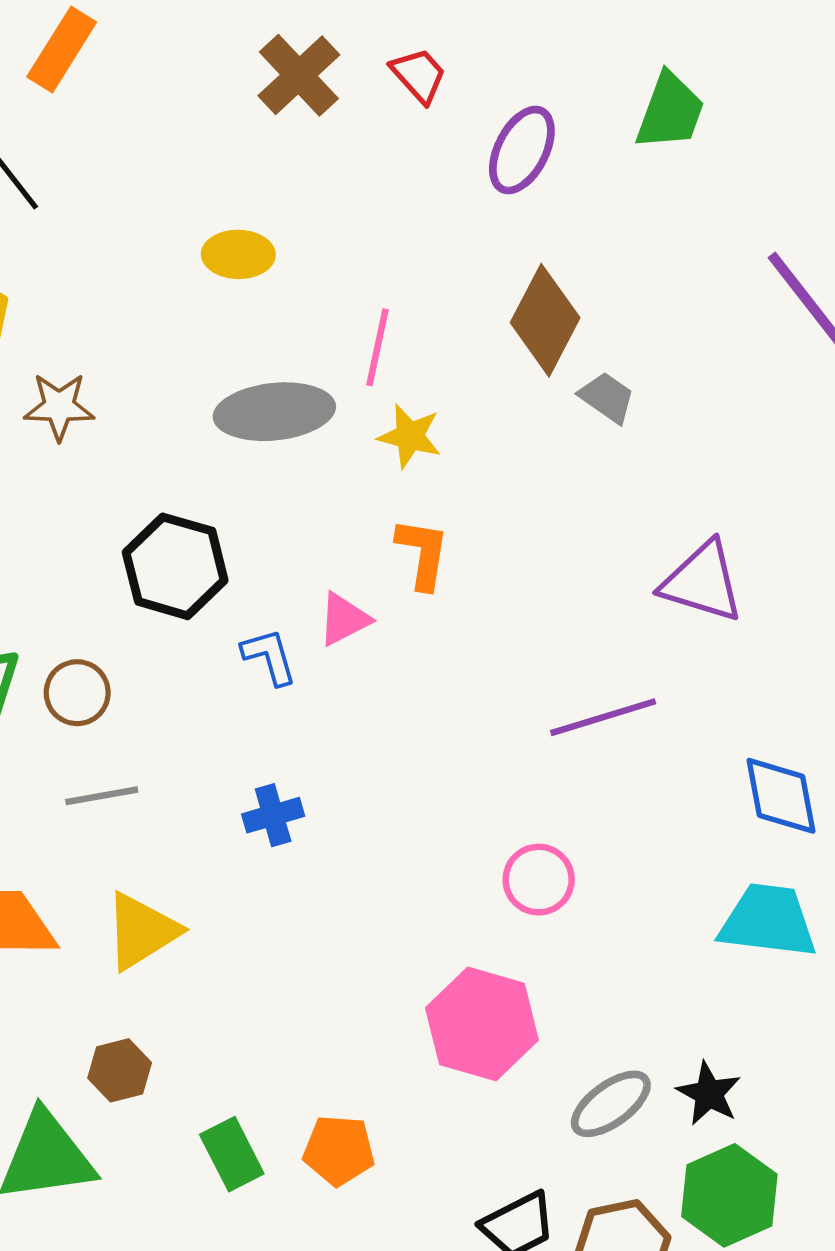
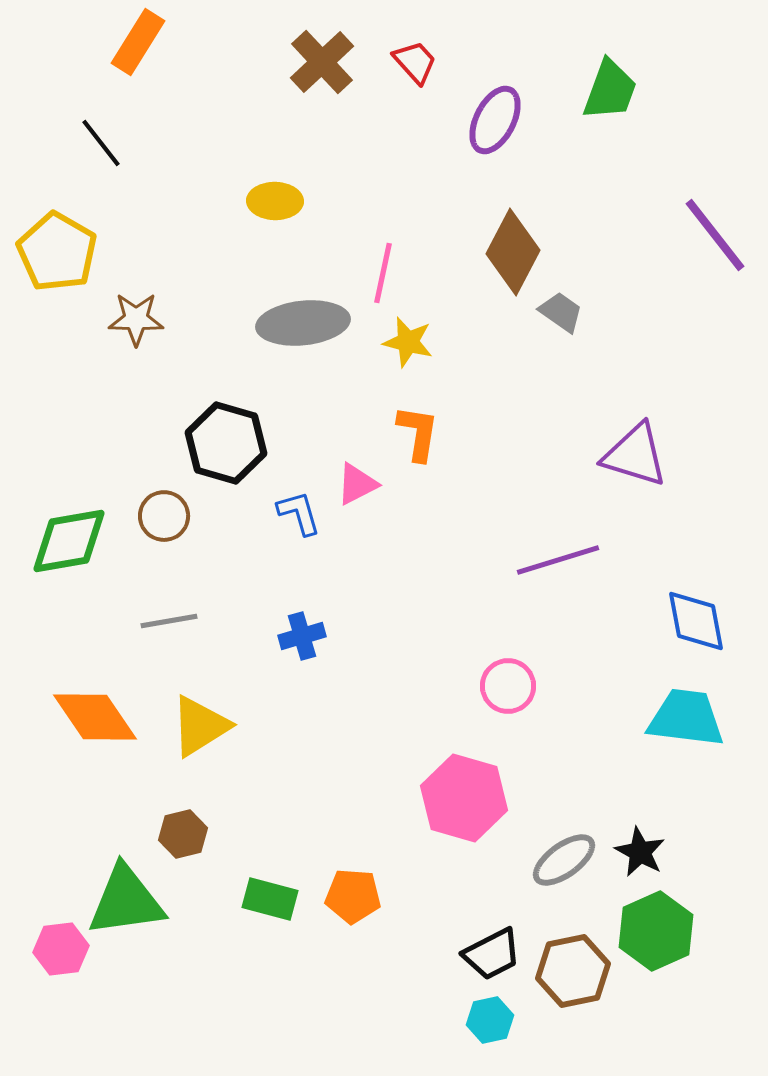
brown circle: (77, 693) -> (164, 516), moved
green rectangle: (232, 1154) -> (270, 899), turned -48

